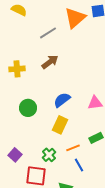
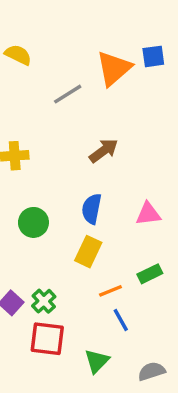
brown arrow: (50, 62) -> (104, 151), moved
blue semicircle: (62, 100) -> (92, 209), turned -42
green cross: (49, 155) -> (44, 301), moved

